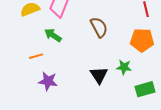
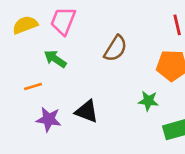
brown semicircle: (99, 27) -> (116, 48), turned 60
black triangle: (99, 75) -> (87, 111), moved, turned -36

